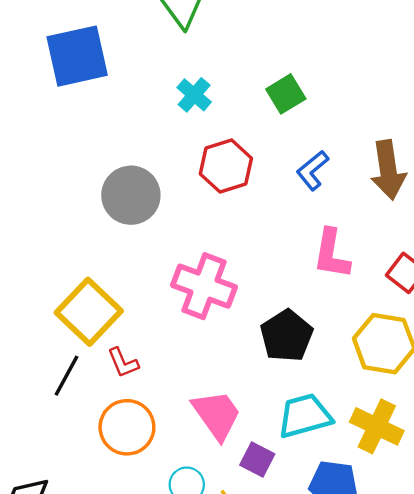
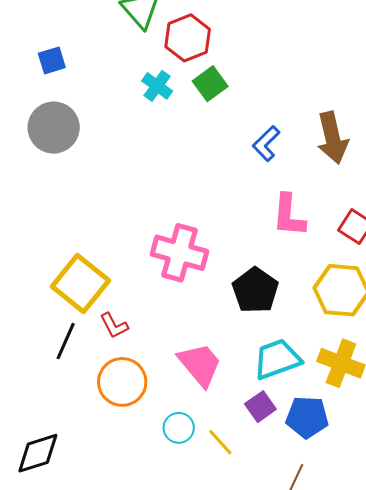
blue square: (77, 56) -> (52, 60), size x0.5
green square: (286, 94) -> (210, 84), moved
red hexagon: (226, 166) -> (188, 38), moved
gray circle: (131, 195) -> (54, 128), moved
purple square: (257, 460) -> (260, 407), moved, turned 32

